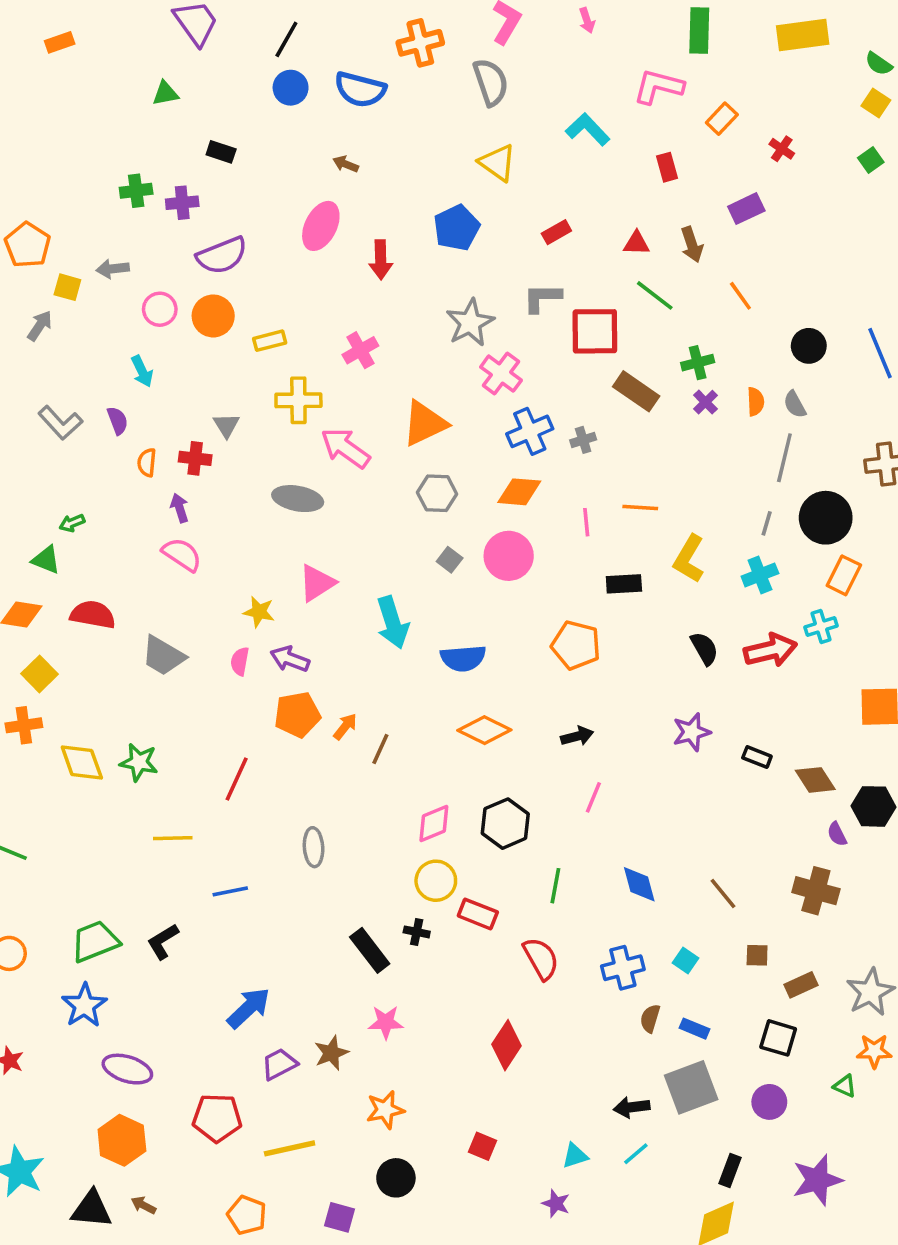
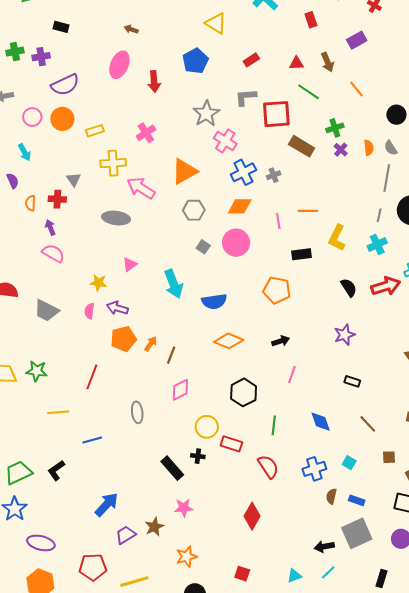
pink triangle: (317, 583) -> (130, 265), size x0.7
black rectangle: (757, 757) -> (352, 381), moved
pink diamond: (434, 824) -> (180, 390), moved

